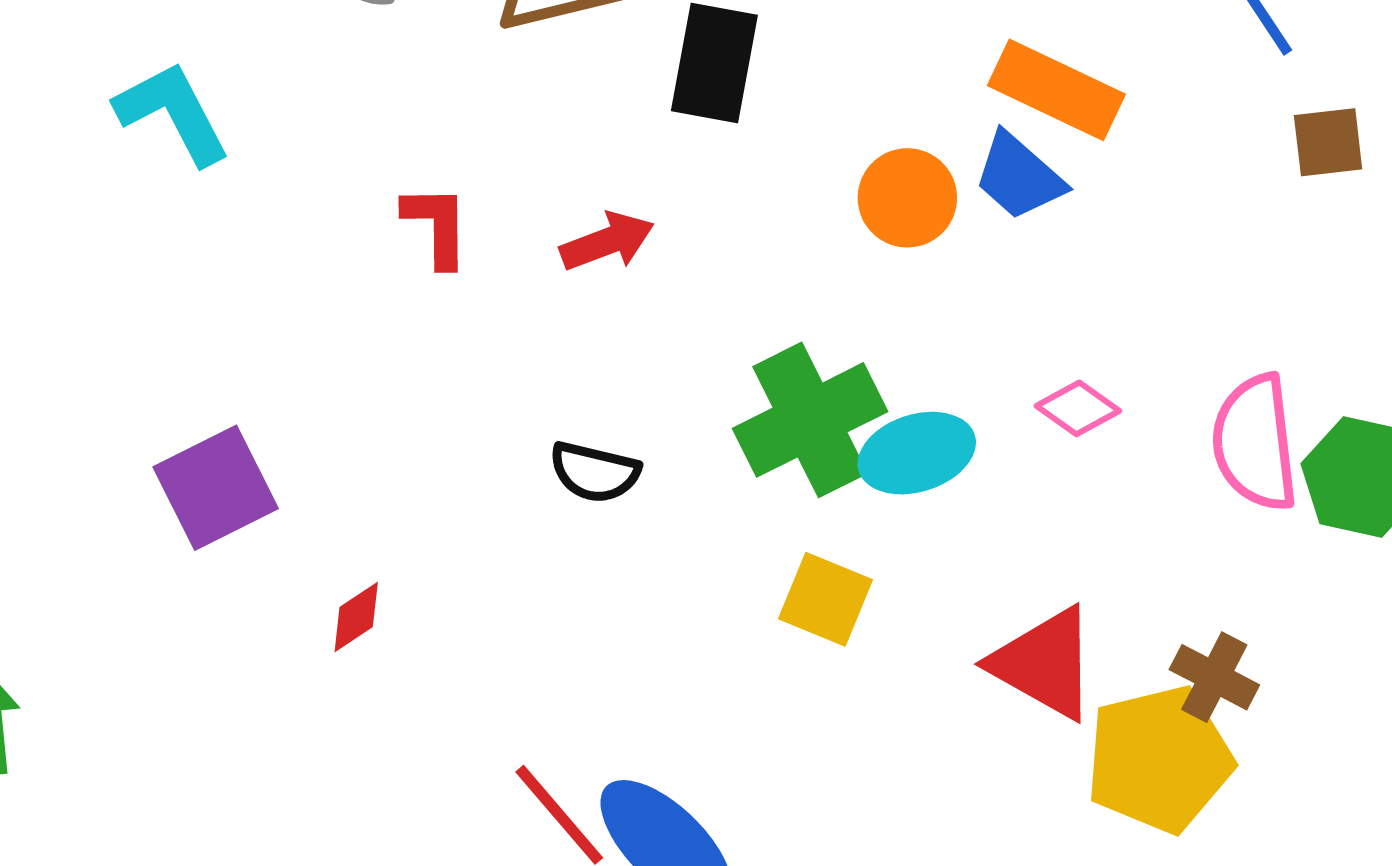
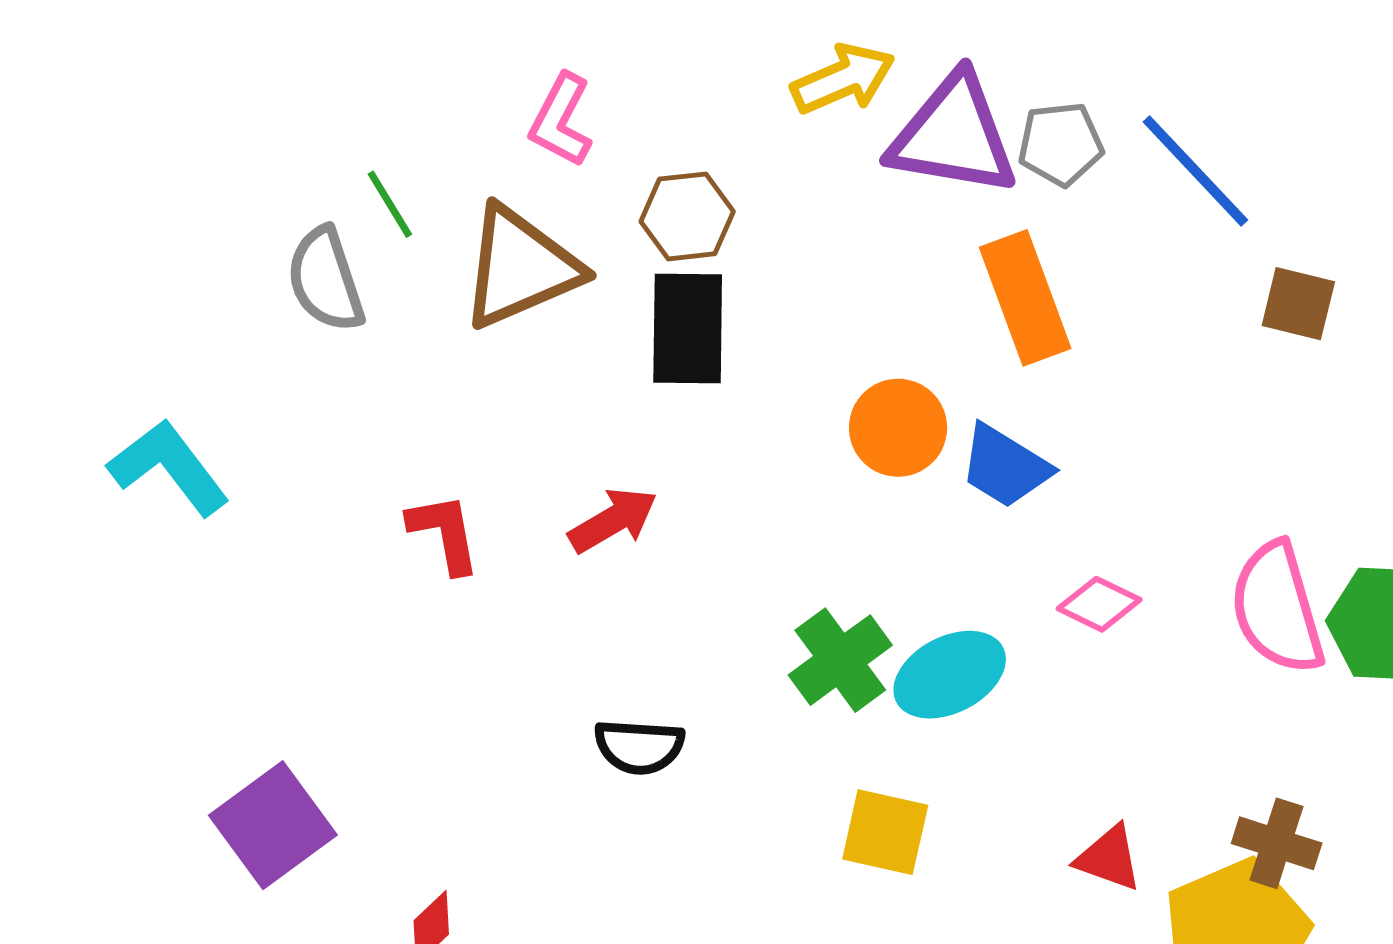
orange rectangle: (1056, 90) -> (1025, 298), turned 54
brown square: (1328, 142) -> (1298, 304), turned 30
blue trapezoid: (1019, 176) -> (1005, 466), moved
green cross: (810, 420) -> (840, 660), size x0.7
red triangle: (1044, 663) -> (1109, 858), size x0.6

